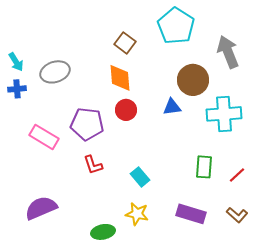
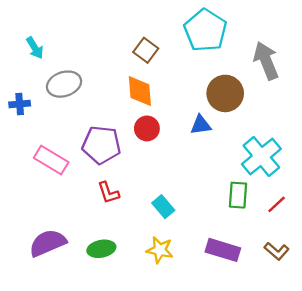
cyan arrow: (16, 62) -> (35, 48), moved
cyan cross: (224, 114) -> (261, 157), moved, turned -36
green ellipse: (103, 232) -> (101, 249), moved

